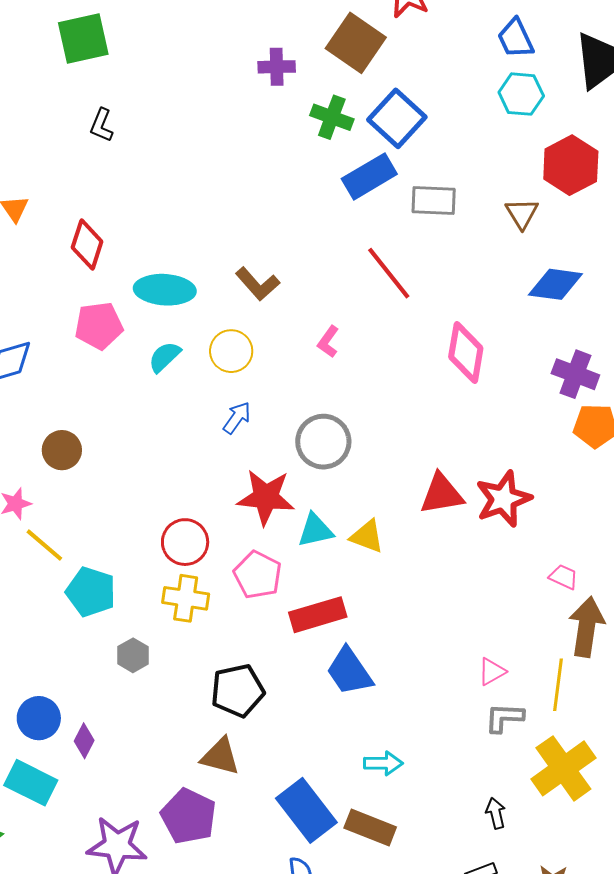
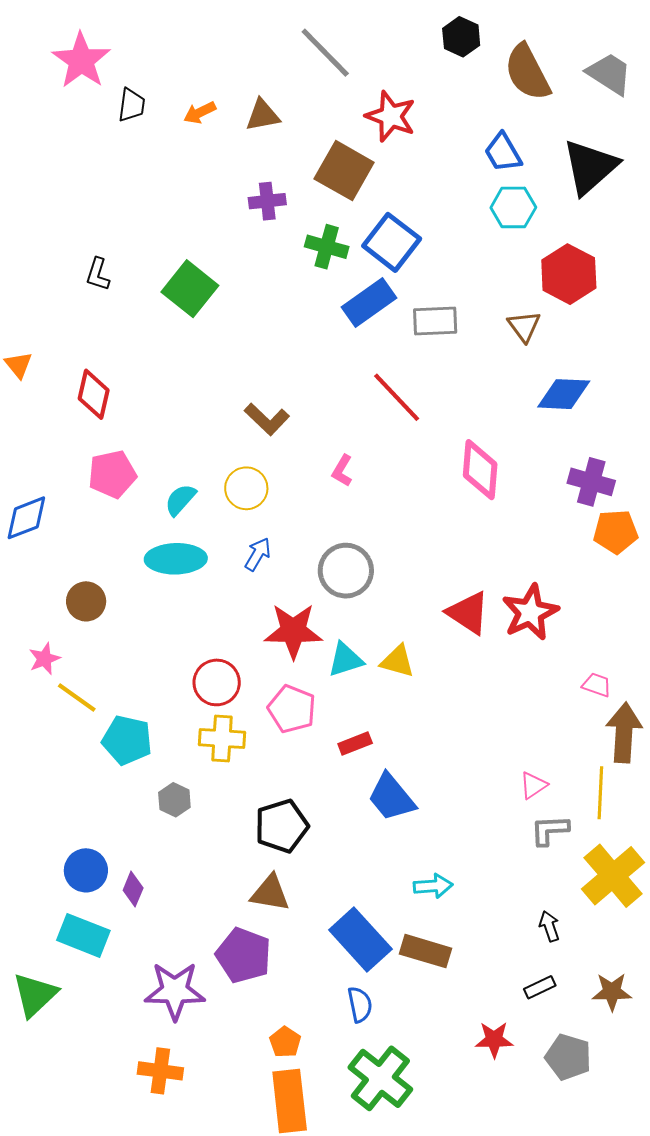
green square: (83, 39) -> (190, 289), moved, turned -34
cyan ellipse: (165, 290) -> (176, 559), moved
red triangle: (442, 494) -> (468, 613), turned 48
red rectangle: (318, 615) -> (355, 744), size x0.6

